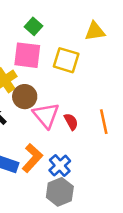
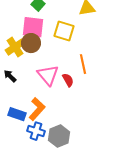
brown circle: (25, 97) -> (31, 43), moved
orange line: (104, 122) -> (83, 64), moved
blue cross: (60, 166) -> (36, 131), moved, turned -30

